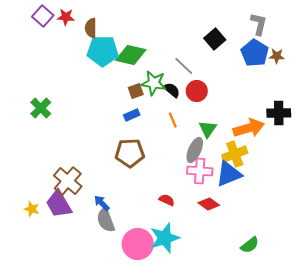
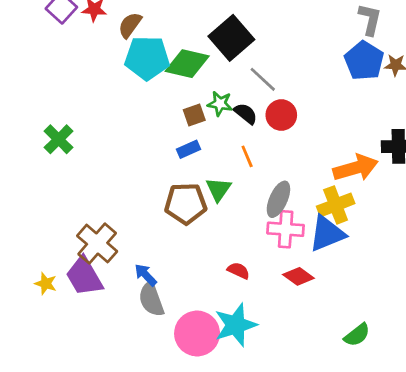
brown semicircle: (91, 28) -> (130, 25), turned 36
black square: (215, 39) -> (231, 38), moved, size x1.4
green star: (154, 83) -> (220, 104), size x0.7
green triangle: (208, 129) -> (218, 189), moved

